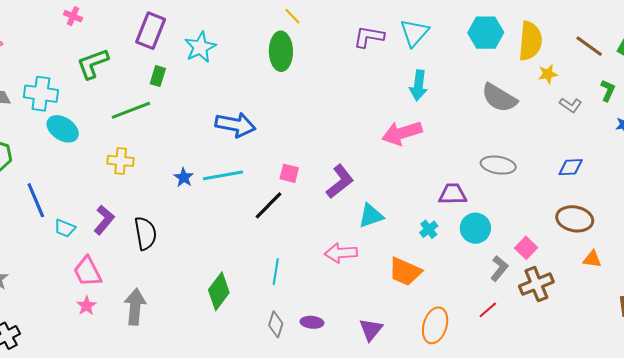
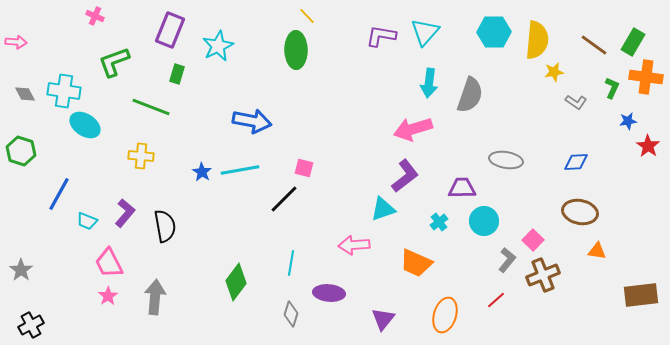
gray semicircle: (499, 98) -> (470, 95), moved, turned -102
green line: (131, 110) -> (151, 107), turned 42
purple L-shape: (340, 182) -> (405, 176), moved
blue line: (36, 200) -> (59, 194), turned 52
purple ellipse: (312, 322) -> (329, 293), moved, size x1.4

